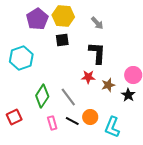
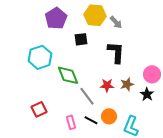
yellow hexagon: (63, 16) -> (95, 15), moved
red star: (88, 77) -> (107, 85), moved
green diamond: (42, 96) -> (68, 75), moved, turned -55
red square: (14, 117) -> (39, 109), moved

